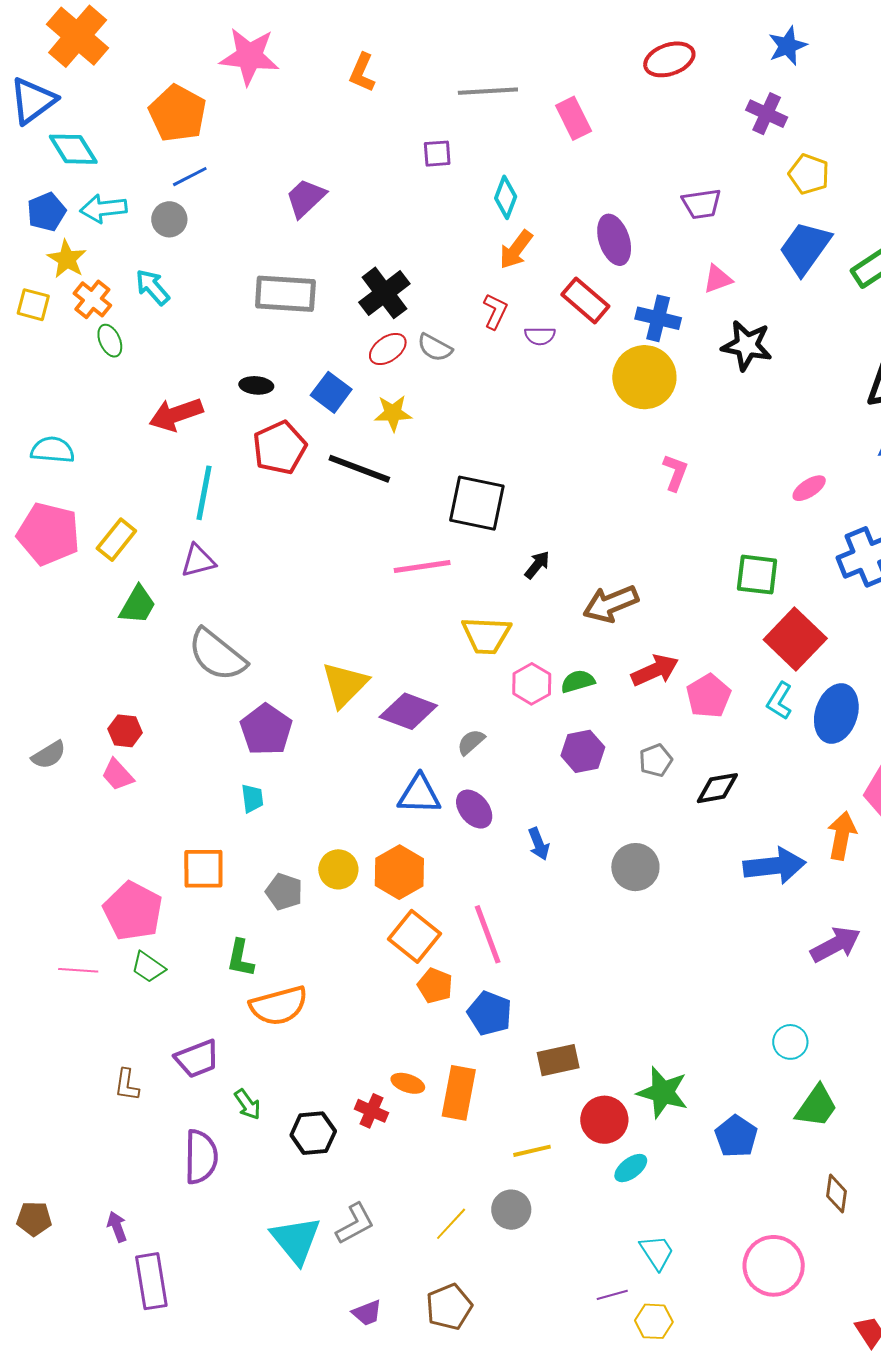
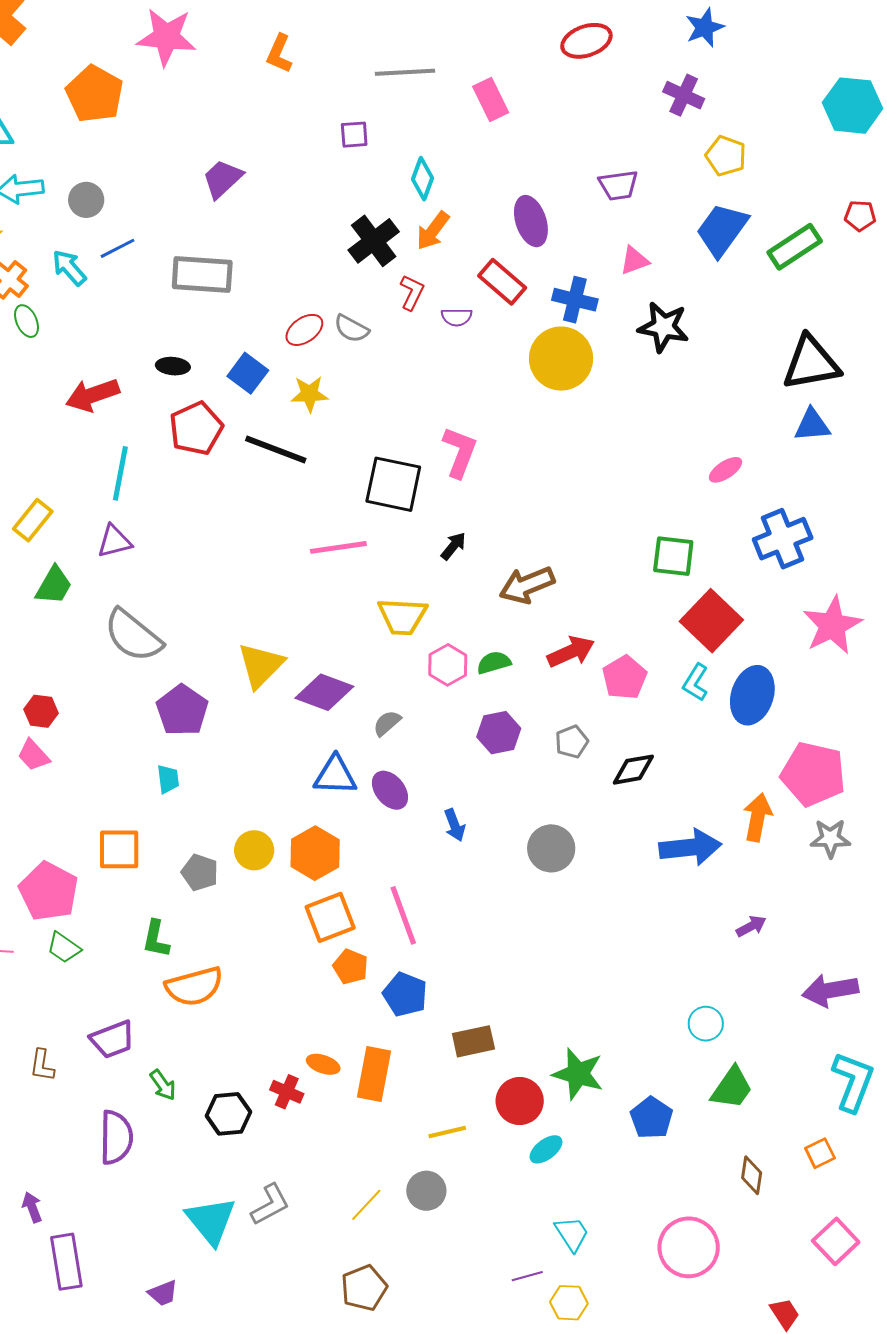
blue line: (190, 177) -> (118, 248), moved
black cross: (384, 293) -> (374, 241), moved
pink L-shape: (675, 473) -> (460, 452), moved, size x1.4
orange square: (415, 936) -> (330, 917), turned 30
purple arrow: (836, 945) -> (751, 926), size x0.6
purple trapezoid: (367, 1313) -> (163, 1293), moved

